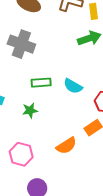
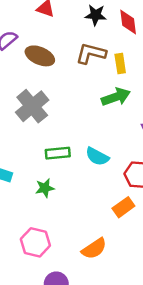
gray cross: (21, 44) -> (32, 106), turned 32
orange semicircle: (66, 146) -> (94, 249), moved

